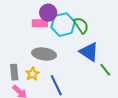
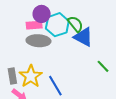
blue triangle: (89, 52) -> (83, 37), moved
gray ellipse: (44, 54) -> (38, 41), moved
yellow star: (32, 74) -> (31, 76), size x1.6

